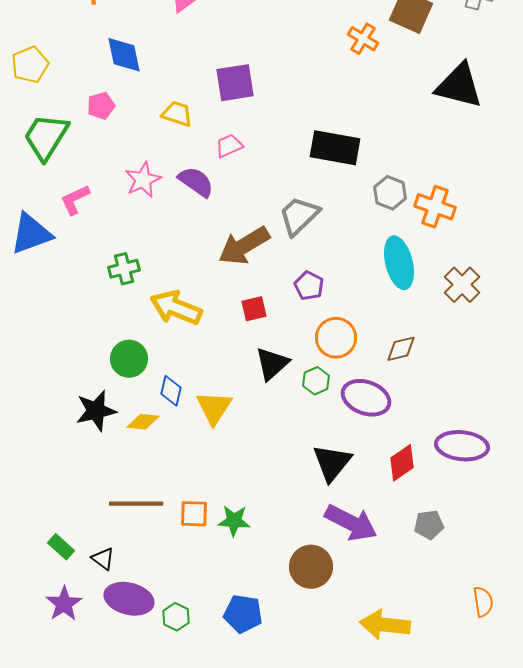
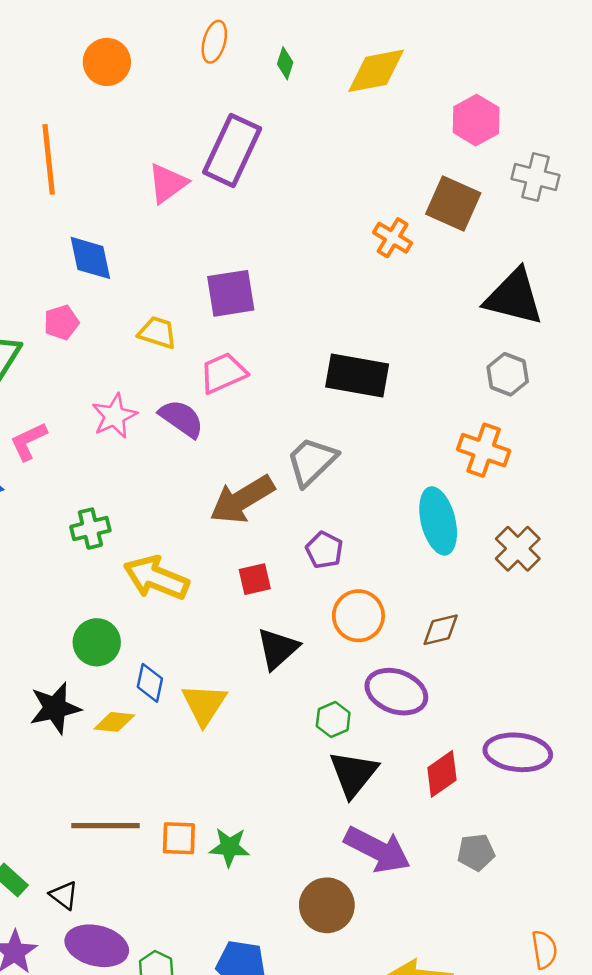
pink trapezoid: (229, 146) -> (223, 373), size x1.4
gray hexagon: (390, 193) -> (508, 374), moved
green hexagon: (316, 381) -> (333, 719), moved

